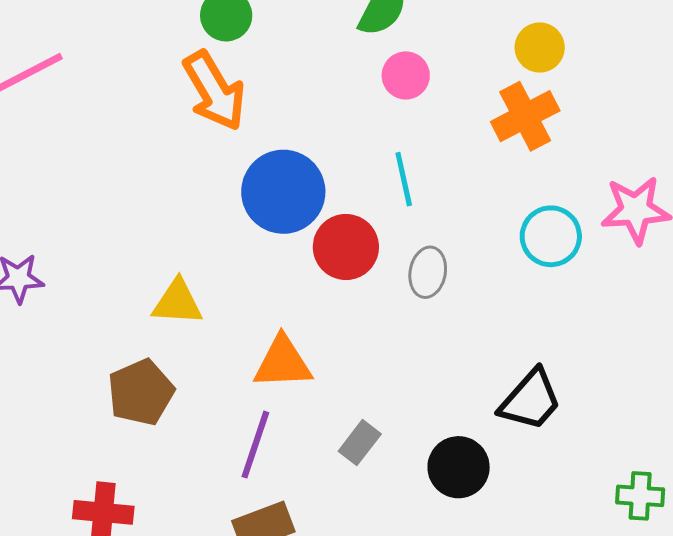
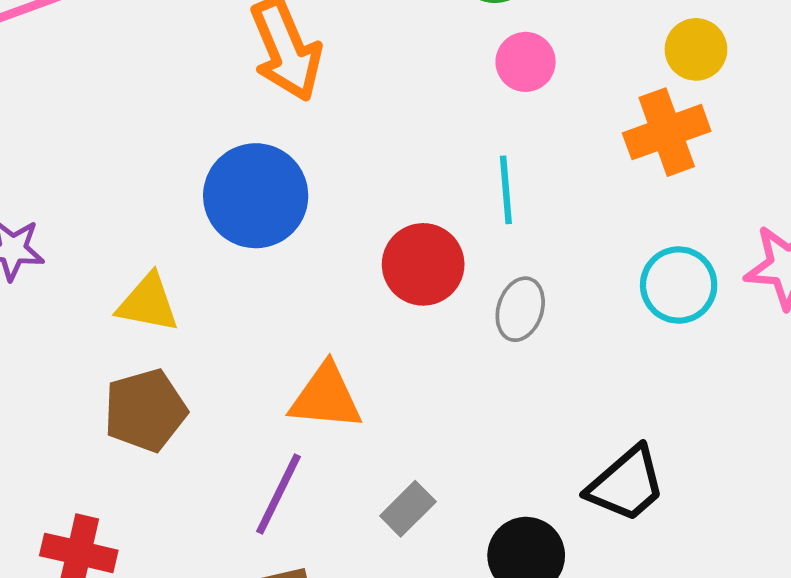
blue circle: (283, 192) -> (256, 196), moved
yellow triangle: (177, 302) -> (148, 303), moved

